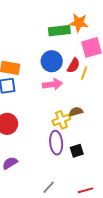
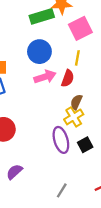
red semicircle: (73, 65) -> (68, 78), moved
brown semicircle: (76, 112) -> (76, 102), turned -40
yellow cross: (61, 120) -> (74, 117), moved

